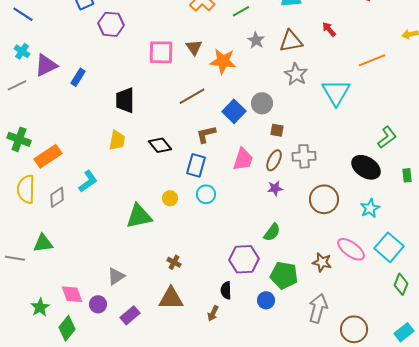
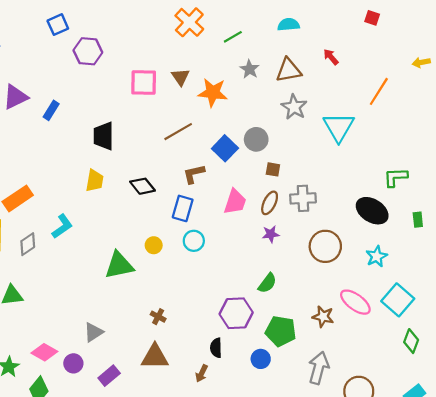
orange line: (372, 60) -> (379, 91), turned -36
green L-shape: (387, 137) -> (396, 177), turned -145
pink diamond: (72, 294) -> (44, 352), turned -40

